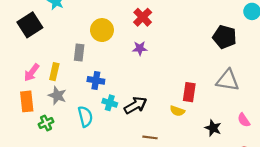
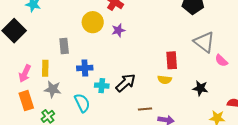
yellow circle: (102, 30) -> (93, 22), moved
gray triangle: (228, 80) -> (204, 42), turned 40
pink semicircle: (244, 120) -> (221, 61), moved

